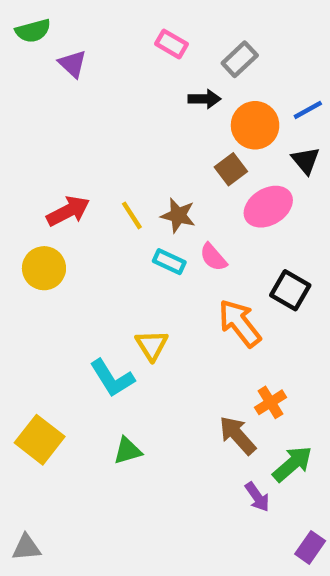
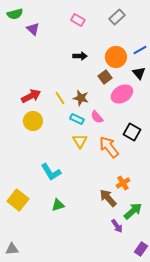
gray rectangle: (240, 59) -> (117, 17), moved
black arrow: (204, 99) -> (80, 56), moved
yellow circle: (44, 268) -> (33, 121), moved
yellow triangle: (152, 345) -> (80, 141), moved

